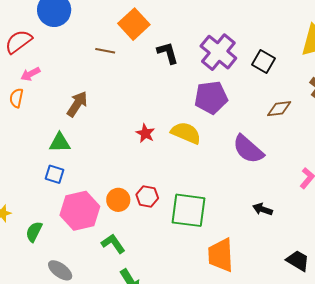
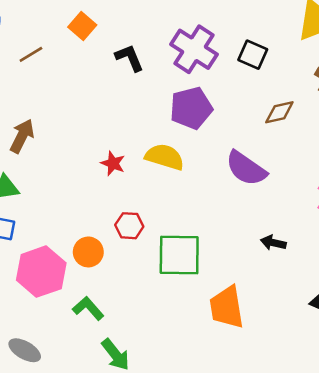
orange square: (134, 24) -> (82, 26), size x0.7
brown line: (105, 51) -> (31, 54), moved, turned -36
red hexagon: (147, 196) -> (129, 226), moved

